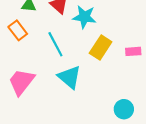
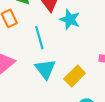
yellow rectangle: (101, 48) -> (75, 76), moved

